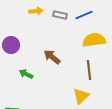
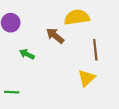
yellow semicircle: (94, 40) -> (77, 17), moved

